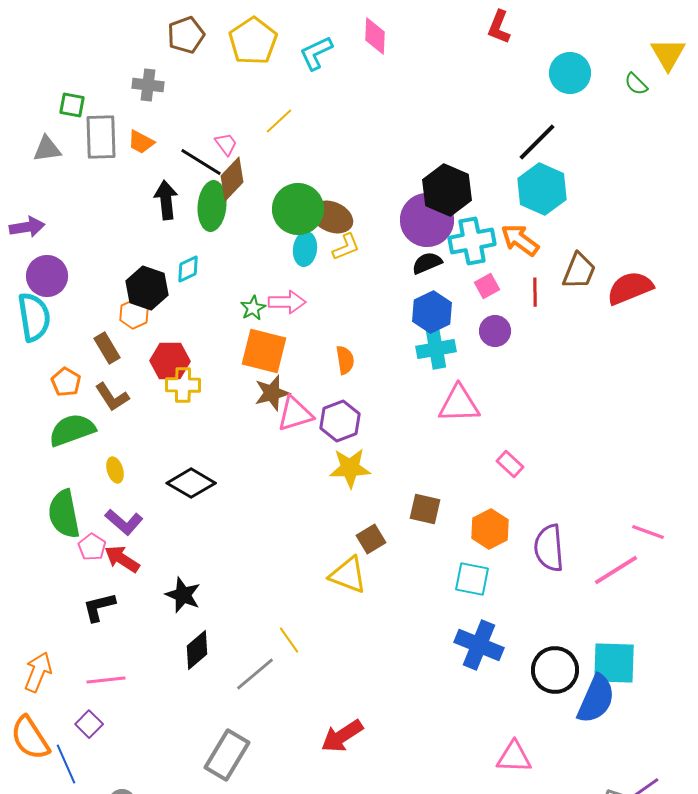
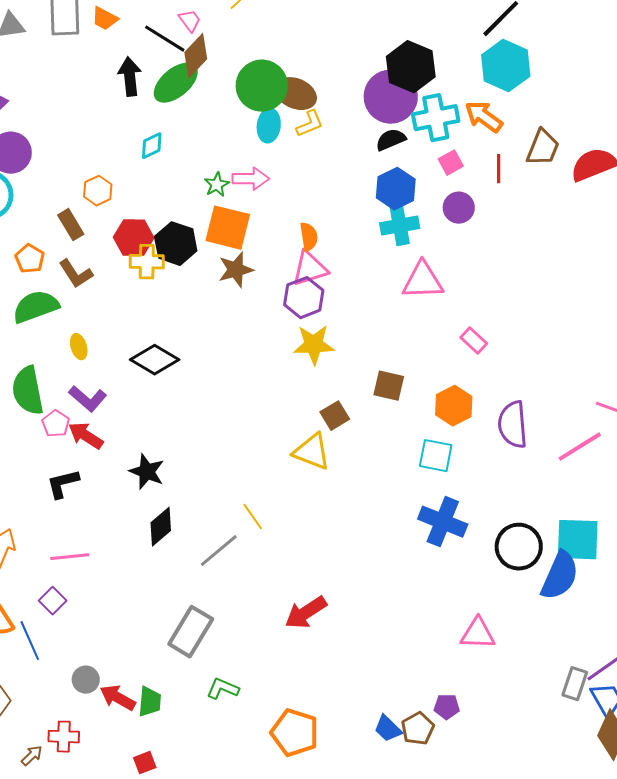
green ellipse: (212, 206) -> (176, 83), turned 45
black hexagon: (147, 288) -> (176, 244), moved
pink triangle: (295, 414) -> (310, 269), moved

